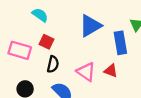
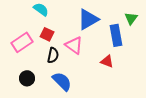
pink rectangle: (20, 50) -> (22, 42), turned -50
pink triangle: (86, 72) -> (74, 45), moved

